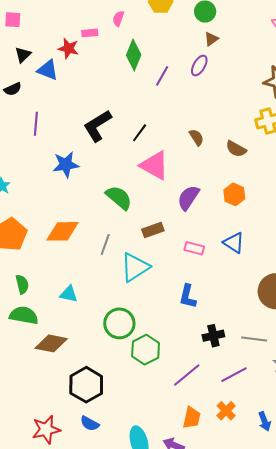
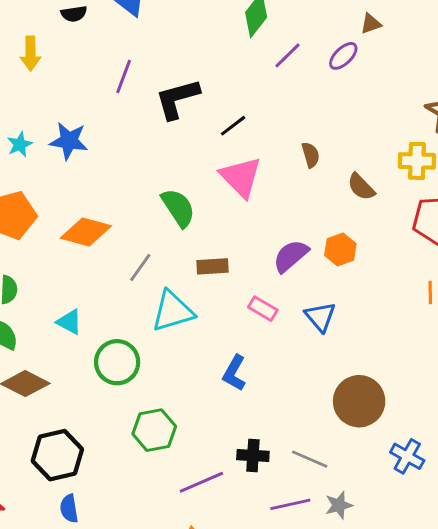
purple line: (36, 124) -> (124, 77), moved
blue star: (66, 165) -> (69, 141), moved
purple semicircle: (188, 198) -> (291, 256), moved
green circle: (119, 323) -> (117, 362), moved
black cross: (213, 336) -> (253, 456), moved
purple line: (234, 375) -> (290, 504), moved
blue semicircle: (90, 424) -> (69, 509), moved, turned 36

